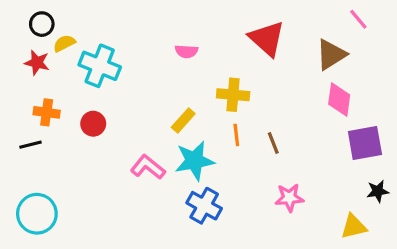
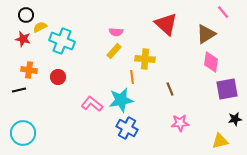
yellow rectangle: (183, 120) -> (114, 51), moved
orange line: (236, 135) -> (132, 77), moved

